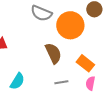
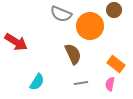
orange rectangle: (85, 63) -> (116, 64), moved

